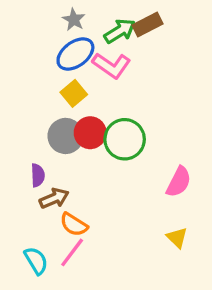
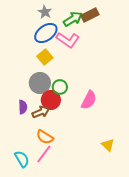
red circle: (90, 133) -> (51, 100), moved
green circle: (125, 139) -> (60, 87), moved, size x0.6
pink semicircle: (179, 182) -> (89, 100), moved
brown arrow: (54, 198) -> (41, 112), moved

